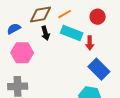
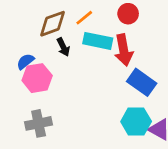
blue semicircle: (14, 29) -> (25, 61), moved
red arrow: (90, 43) -> (124, 50), size x1.6

